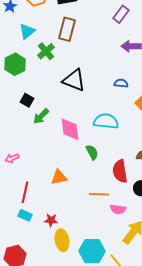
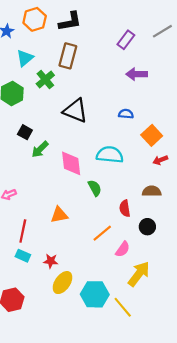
red semicircle: (120, 171) -> (125, 208), size x0.7
orange line: (99, 194) -> (102, 233), turned -42
pink semicircle: (118, 209) -> (123, 249), turned -63
yellow ellipse: (62, 240) -> (63, 283), turned 45

